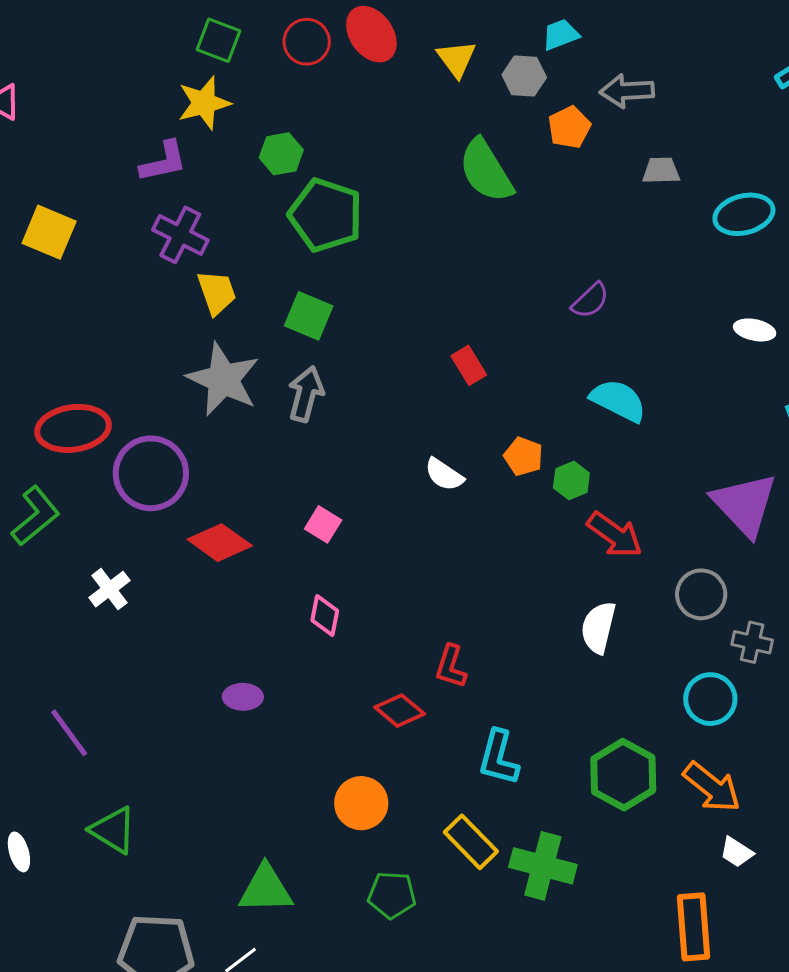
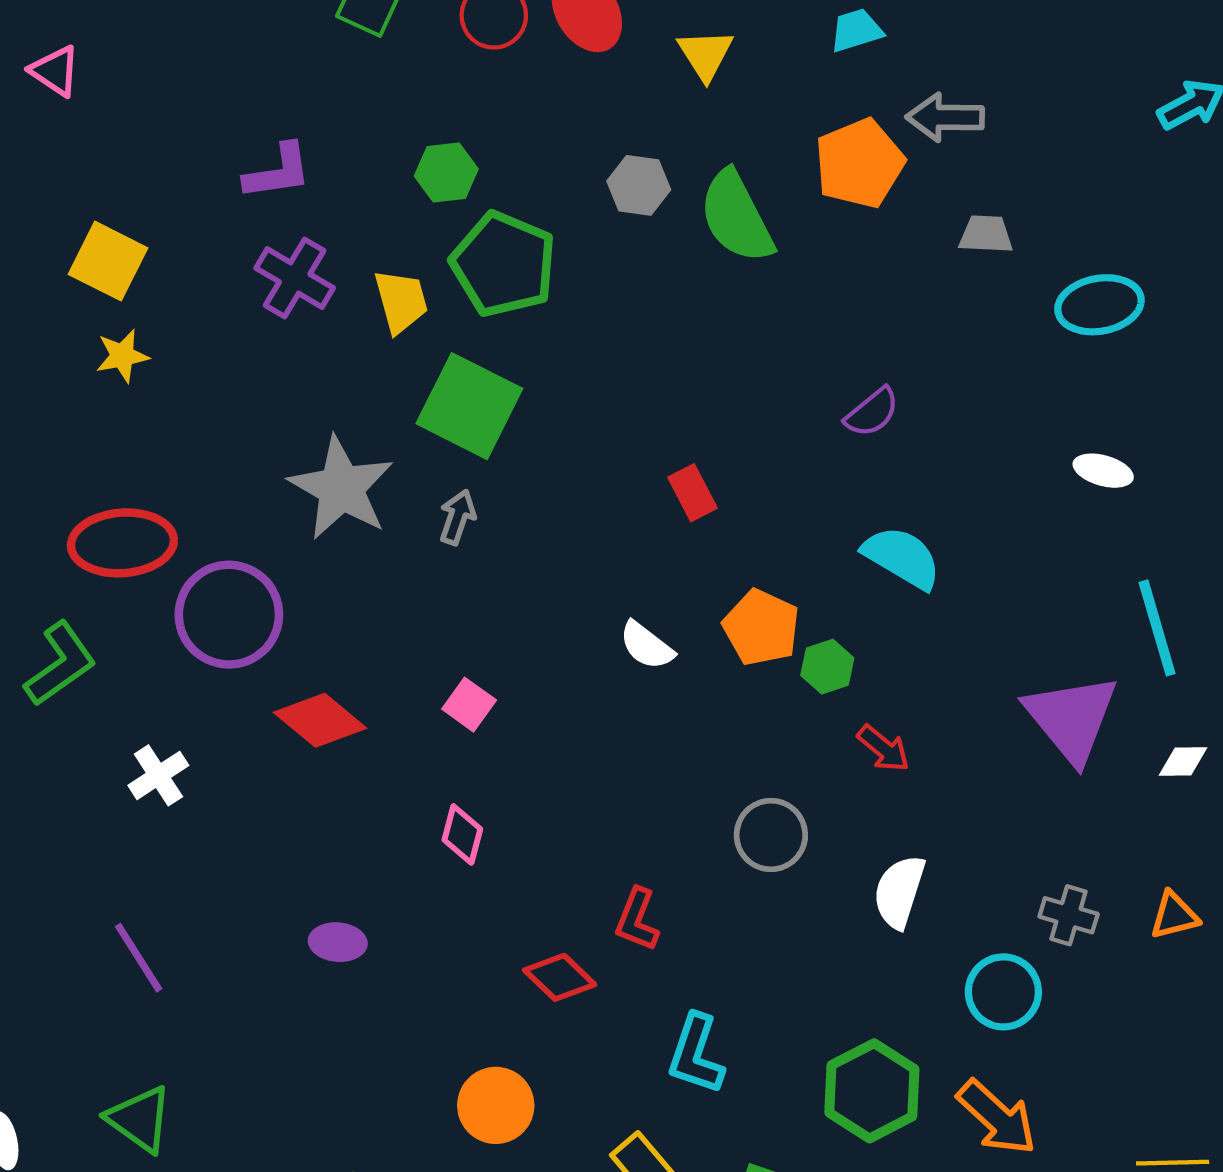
gray hexagon: (524, 76) -> (639, 185), moved
yellow star: (204, 103) -> (122, 356), moved, size x0.7
orange pentagon: (569, 127) -> (859, 163), size x1.5
yellow trapezoid: (217, 293) -> (401, 301), moved
green square: (309, 316) -> (469, 406), size x1.5
gray arrow: (306, 394) -> (457, 517), size x0.7
orange pentagon: (523, 456) -> (761, 628), size x1.4
red arrow: (615, 535) -> (883, 748), size x0.7
gray circle: (701, 594) -> (771, 835), moved
white semicircle: (598, 627) -> (899, 892), moved
purple line: (69, 733) -> (139, 958), moved

